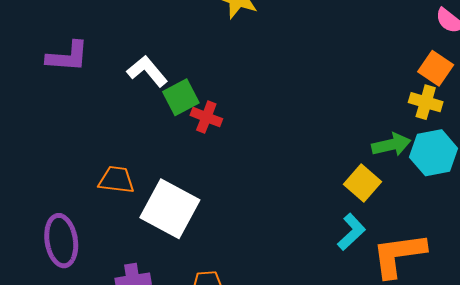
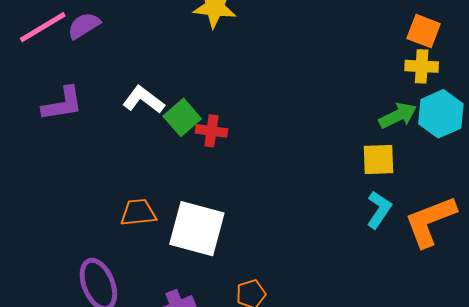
yellow square: (363, 183) -> (379, 159), turned -30

